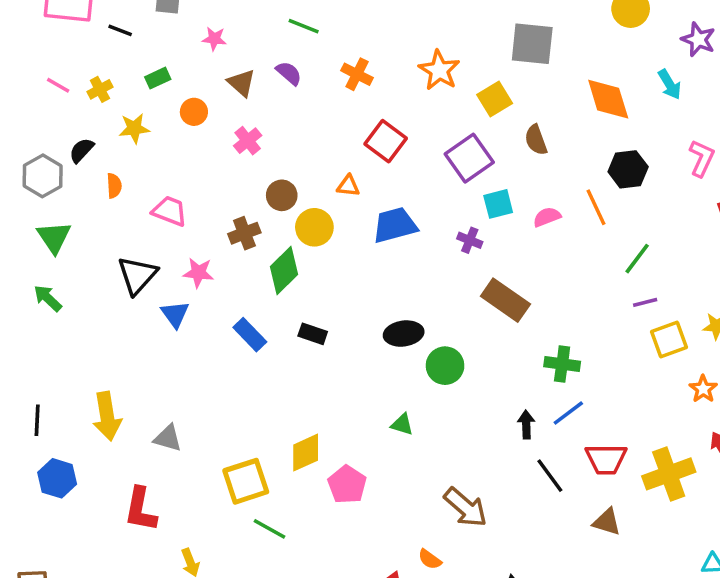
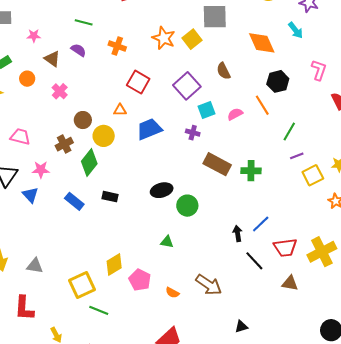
yellow square: (495, 99) -> (192, 39), moved
green cross: (562, 364) -> (251, 171), moved
orange semicircle: (430, 559) -> (172, 293), moved

